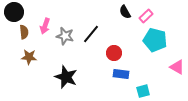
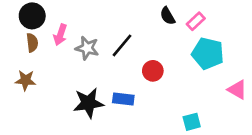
black circle: (14, 12) -> (32, 16), moved
brown star: (29, 57) -> (25, 80), moved
blue rectangle: (121, 74) -> (123, 99), moved
black star: (66, 77) -> (88, 103), turned -30

